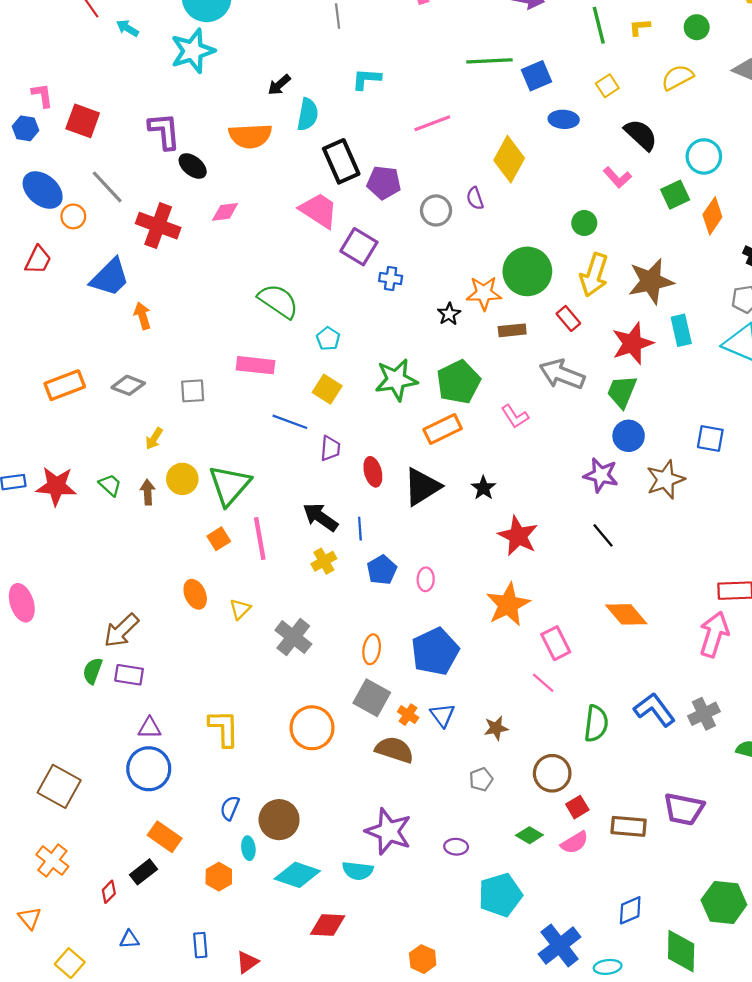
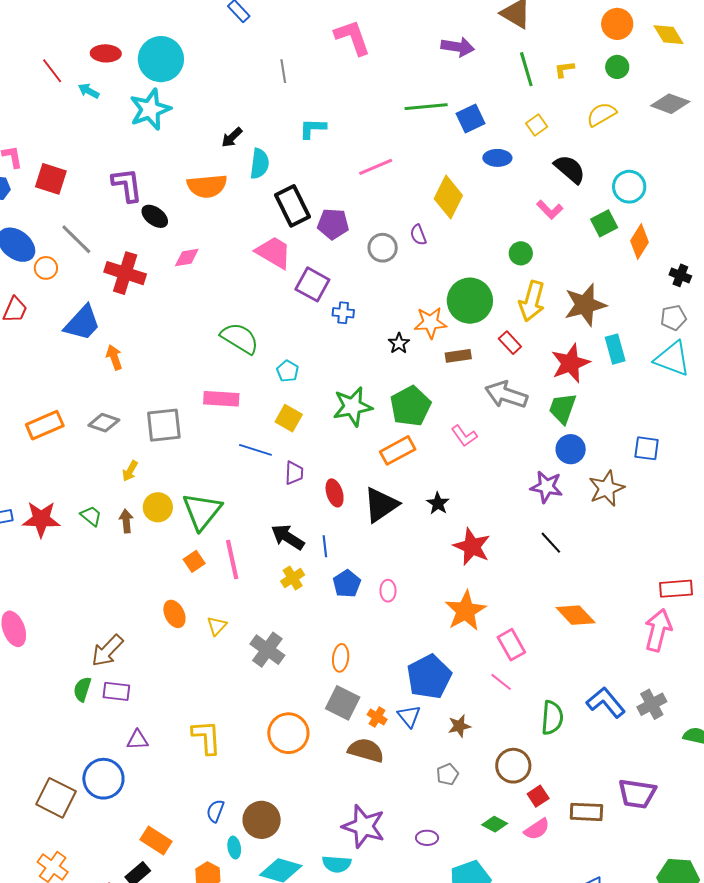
gray square: (193, 391) -> (164, 425), size x1.5
blue pentagon: (435, 652) -> (429, 677), moved
blue circle: (149, 769) -> (103, 779), moved

